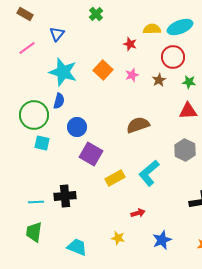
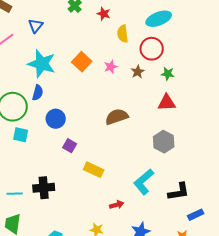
yellow semicircle: (152, 29) -> (123, 34), moved, turned -96
red star: (130, 44) -> (104, 14), moved
purple square: (91, 154) -> (70, 146), size x0.6
cyan L-shape: (149, 173) -> (144, 182), moved
yellow rectangle: (115, 178) -> (94, 170), turned 54

